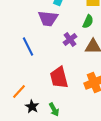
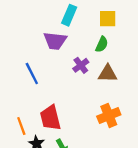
red trapezoid: (59, 78) -> (50, 118), moved
orange line: (19, 92) -> (21, 126), turned -63

